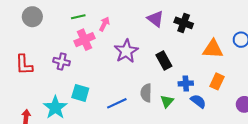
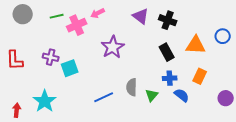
green line: (78, 17) -> (57, 16), moved
pink arrow: (104, 24) -> (98, 13), moved, turned -144
pink cross: (85, 40) -> (77, 25), moved
black rectangle: (164, 61) -> (167, 52), moved
cyan square: (80, 93) -> (70, 68), moved, turned -36

